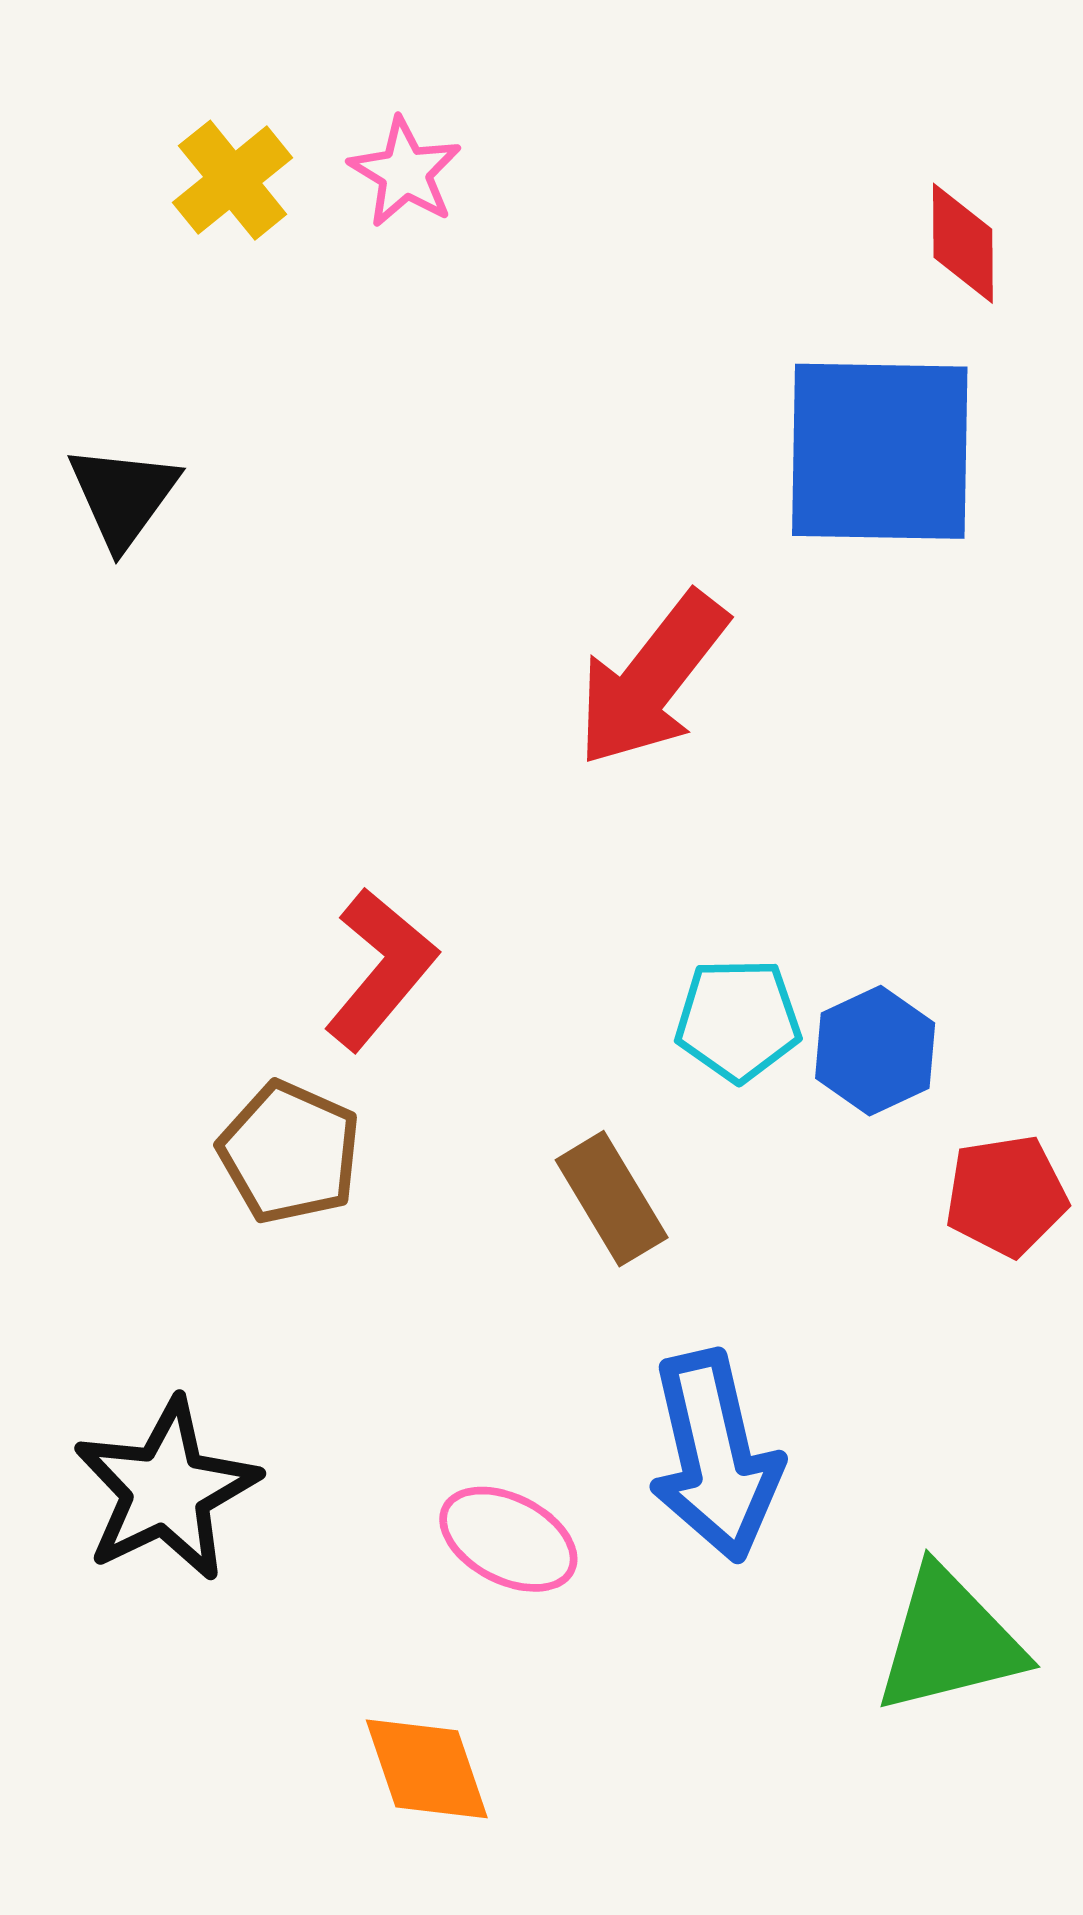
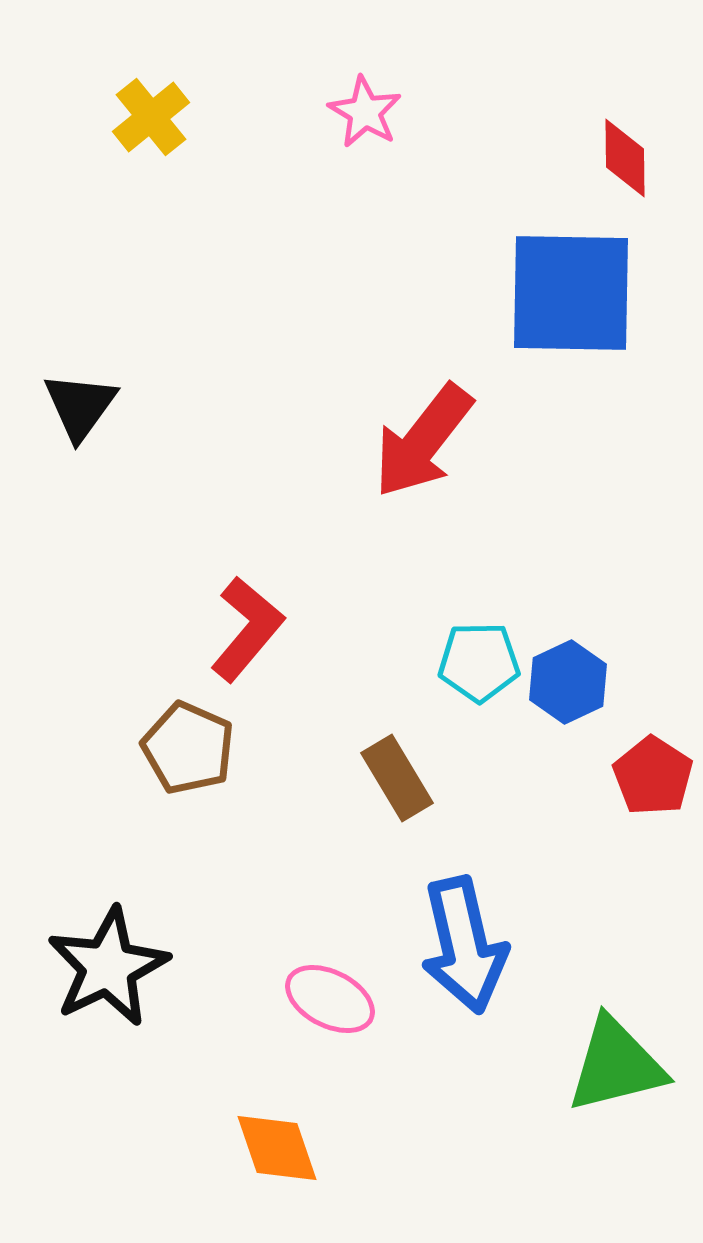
pink star: (405, 172) -> (365, 112), moved
black triangle: (123, 496) -> (80, 406), moved
red pentagon: (1006, 1196) -> (653, 776), turned -30

